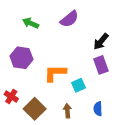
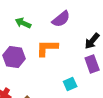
orange L-shape: (55, 73) -> (47, 48), moved

